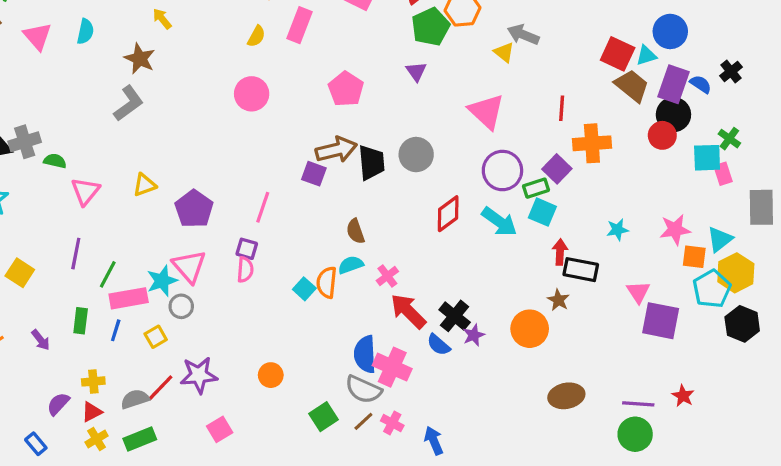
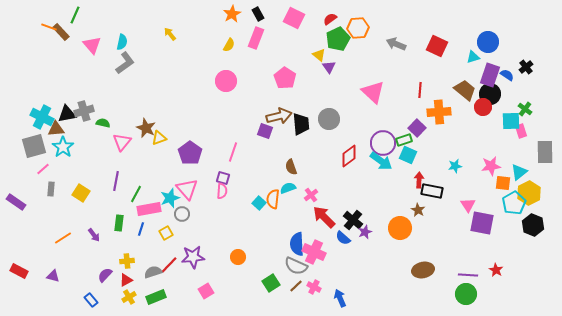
yellow triangle: (504, 52) -> (319, 55), moved
red square: (618, 54) -> (437, 46), moved
brown star: (140, 59) -> (146, 128), moved
brown trapezoid: (632, 86) -> (465, 90), moved
gray L-shape: (129, 103) -> (125, 63), moved
purple circle: (502, 171) -> (383, 143), moved

